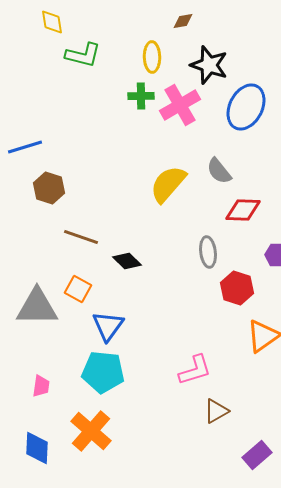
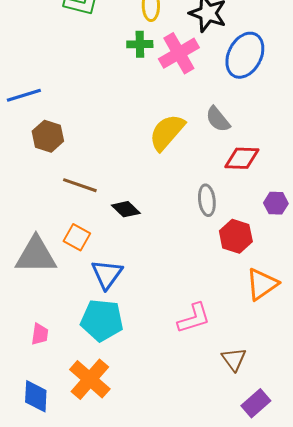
brown triangle: (216, 411) -> (234, 359), moved, turned -36

